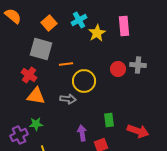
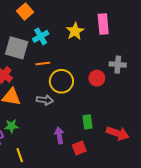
cyan cross: (79, 20) -> (41, 36), moved
orange square: (49, 23) -> (25, 11), moved
red circle: (118, 69) -> (97, 78), moved

